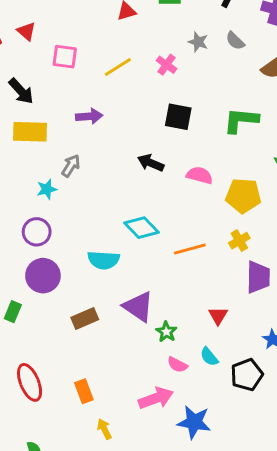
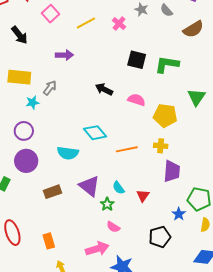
pink square: (65, 57) -> (51, 14), turned 36
black square: (178, 117) -> (137, 60), moved
yellow rectangle: (30, 132) -> (19, 77), moved
yellow cross: (239, 241) -> (161, 146), turned 32
cyan semicircle: (209, 357) -> (118, 188), moved

